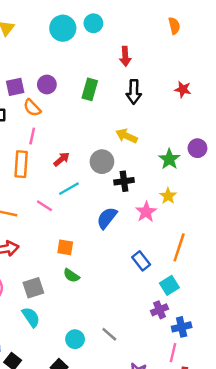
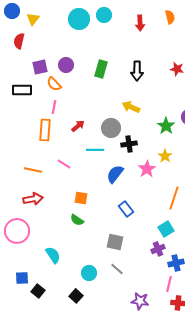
red arrow: (125, 56) -> (140, 23), moved
cyan line: (69, 189) -> (95, 150), moved, turned 30
blue rectangle: (141, 261) -> (126, 209), moved
green semicircle: (71, 276) -> (77, 220), moved
gray square: (33, 288) -> (115, 242), moved, turned 30

